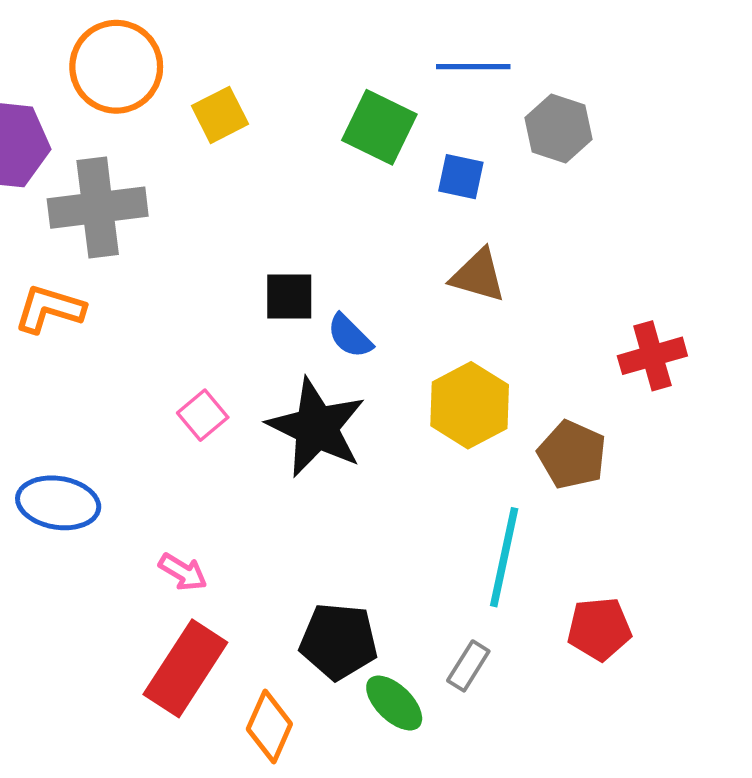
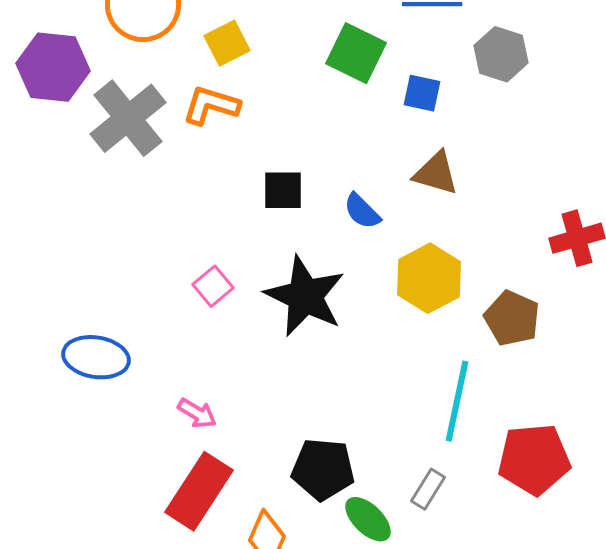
gray cross: (98, 208) -> (128, 118), turned -32
orange L-shape: (49, 309) -> (211, 105), moved
blue semicircle: (350, 336) -> (362, 211), moved
red pentagon: (599, 629) -> (534, 459), size x1.4

